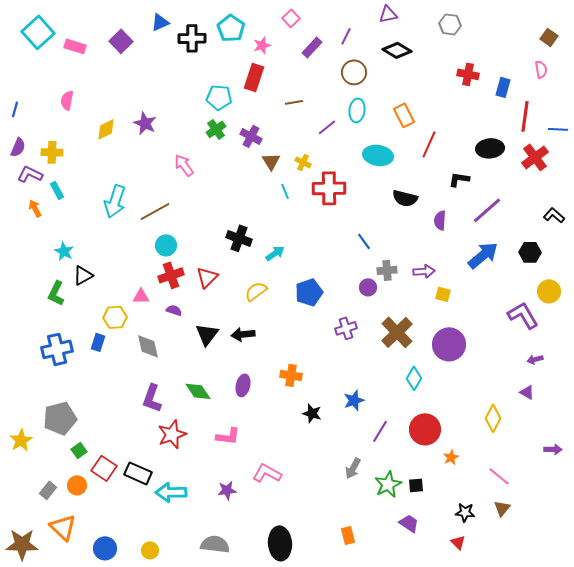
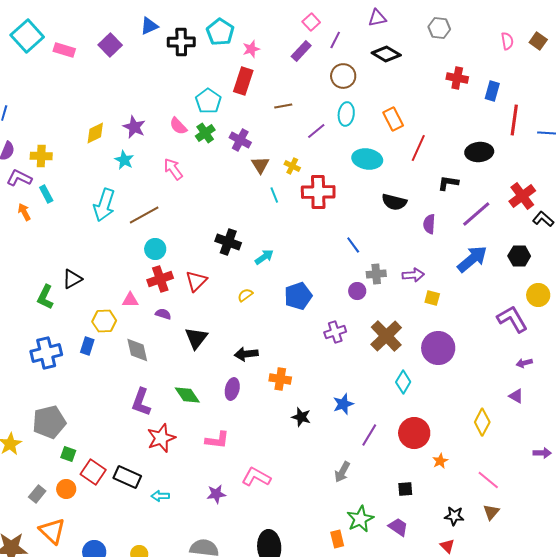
pink square: (291, 18) -> (311, 22), moved
pink semicircle: (541, 69) -> (507, 41), moved
cyan pentagon: (219, 97) -> (208, 101), turned 30
pink semicircle: (67, 100) -> (178, 126), moved, turned -54
red cross: (535, 157) -> (522, 196), moved
cyan star: (64, 251) -> (124, 160), moved
yellow semicircle: (256, 291) -> (245, 295), size x0.7
black arrow: (243, 334) -> (246, 354), moved
green square: (79, 450) -> (68, 454), turned -35
green star: (388, 484) -> (360, 519), moved
cyan arrow: (171, 492) -> (160, 496), size x0.6

